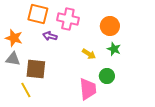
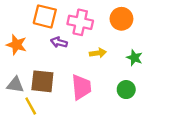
orange circle: (110, 26) -> (121, 19), moved
yellow arrow: (89, 54) -> (98, 53), moved, turned -40
gray triangle: (13, 59) -> (15, 85), moved
pink trapezoid: (88, 89) -> (81, 87), moved

